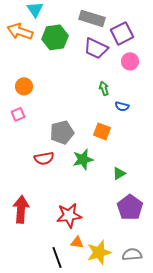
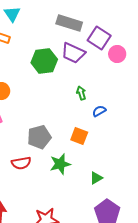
purple square: (122, 33) -> (99, 38), turned -30
green hexagon: (55, 37) -> (44, 61), moved
pink circle: (130, 61) -> (117, 54), moved
blue semicircle: (122, 106) -> (99, 111), turned 136

